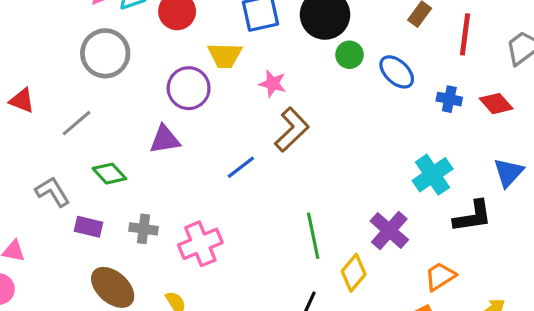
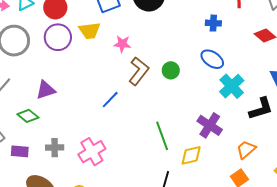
green circle: (349, 55) -> (171, 70), moved
blue ellipse: (397, 72) -> (212, 59), moved
purple circle: (189, 88) -> (58, 37), moved
blue cross: (449, 99) -> (213, 23), moved
purple triangle: (165, 139) -> (46, 90), moved
yellow diamond: (354, 273) -> (191, 155), turned 45

